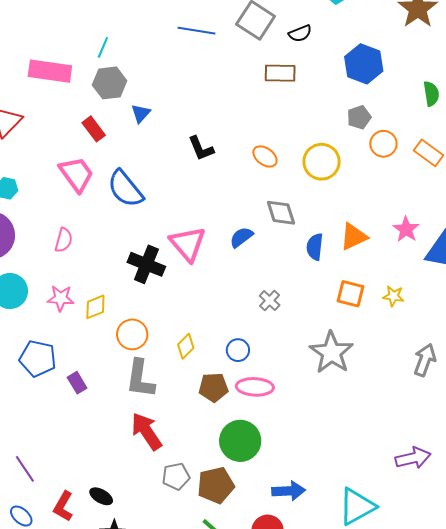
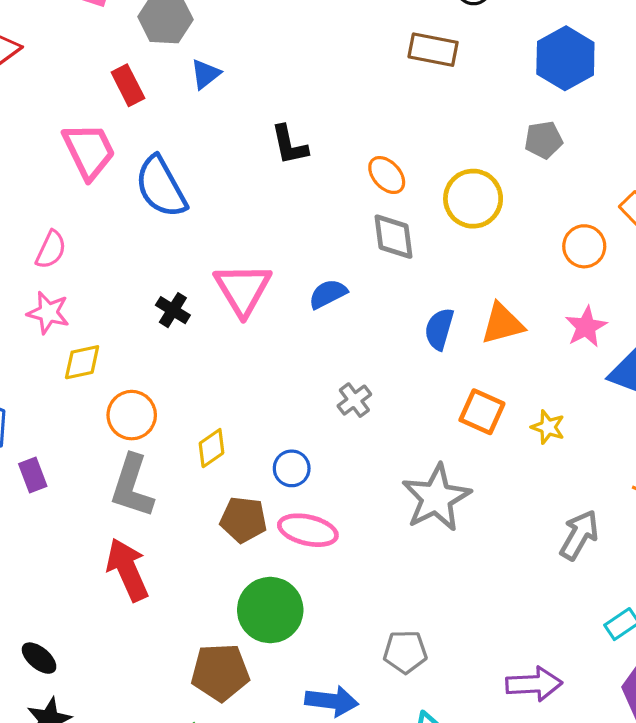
orange circle: (383, 144) -> (584, 246), moved
gray diamond: (281, 213) -> (394, 237), moved
black cross: (146, 264) -> (173, 310), size x0.6
pink star: (61, 298) -> (48, 313), moved
gray pentagon: (176, 476) -> (405, 652), moved

